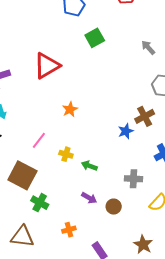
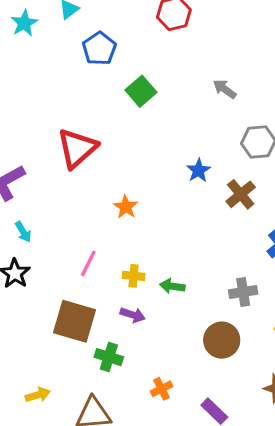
blue star: (126, 131) -> (198, 170), moved
purple arrow: (89, 198) -> (133, 315), moved
brown circle: (114, 207) -> (222, 340), size x1.5

